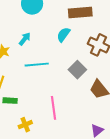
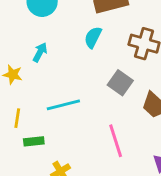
cyan line: (37, 65) -> (63, 105), moved
pink line: (53, 108) -> (116, 141), moved

